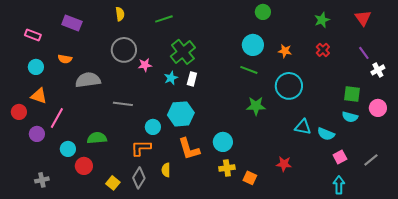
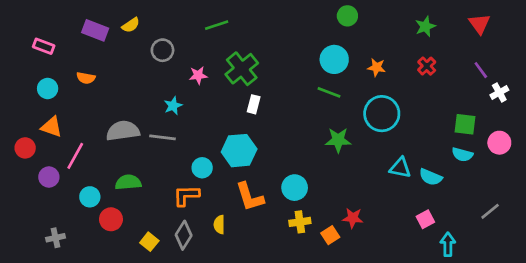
yellow semicircle: (120, 14) -> (131, 25), moved, turned 64
gray circle: (124, 50) -> (162, 50), moved, size x0.7
pink star: (145, 65) -> (198, 75), moved
cyan star: (171, 78) -> (173, 106), moved
gray semicircle: (88, 80) -> (123, 131), moved
pink square: (340, 157) -> (425, 219), moved
red star: (284, 164) -> (353, 218), moved
orange square: (250, 178) -> (330, 235), turned 32

